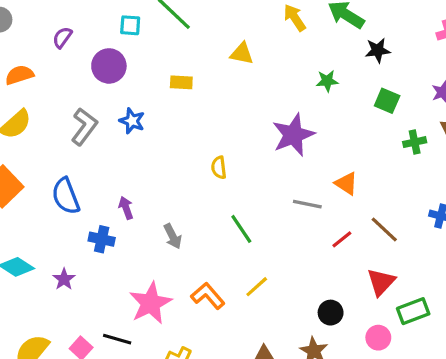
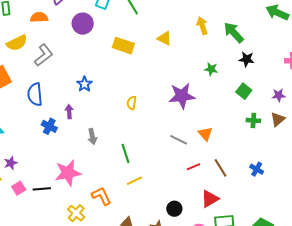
orange semicircle: (19, 75) -> (39, 17), moved
yellow rectangle: (181, 82) -> (123, 46), size x1.5
blue star: (132, 121) -> (84, 84), moved
gray L-shape: (84, 127) -> (44, 55), moved
green line: (241, 229) -> (126, 154), moved
purple star: (64, 279) -> (11, 163), moved
orange L-shape: (208, 296) -> (101, 196), moved
black line: (117, 339) -> (42, 189), turned -36

